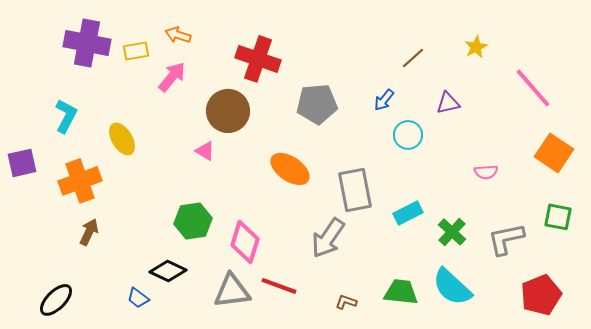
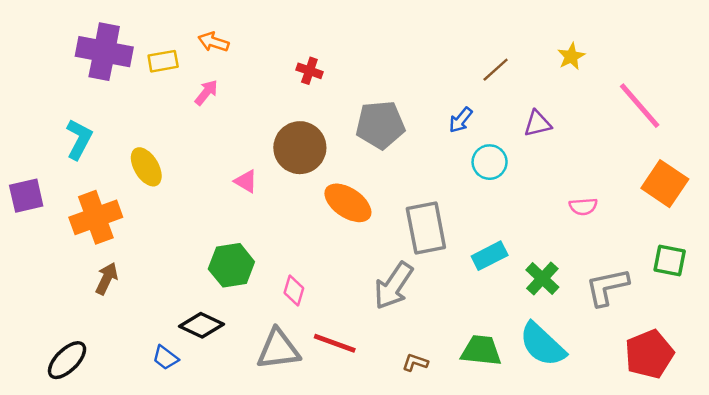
red cross: (258, 59) -> (309, 71), size x0.5
pink arrow: (172, 77) -> (206, 92), size x0.7
brown circle: (228, 111) -> (300, 148), moved
pink diamond: (245, 242) -> (294, 290), size x0.6

